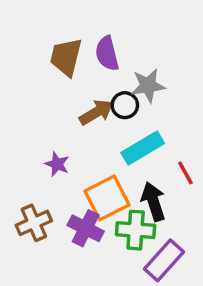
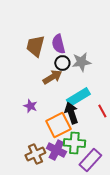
black circle: (125, 105) -> (62, 63), moved
black arrow: (153, 202) -> (71, 113), moved
brown cross: (34, 223) -> (35, 154), moved
purple cross: (86, 228) -> (56, 150), moved

